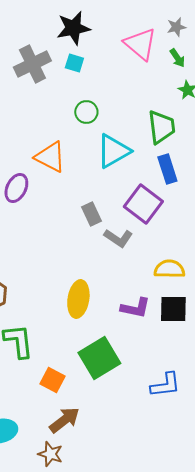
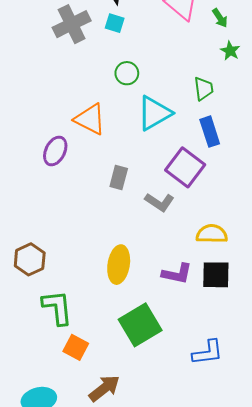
green trapezoid: (161, 127) -> (204, 89), size x0.7
gray rectangle: (91, 214) -> (119, 178), moved, turned 40
orange square: (52, 380) -> (76, 347), moved

